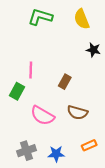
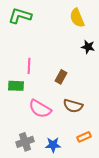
green L-shape: (40, 17) -> (20, 16), moved
green rectangle: (17, 91) -> (16, 86), turned 63

